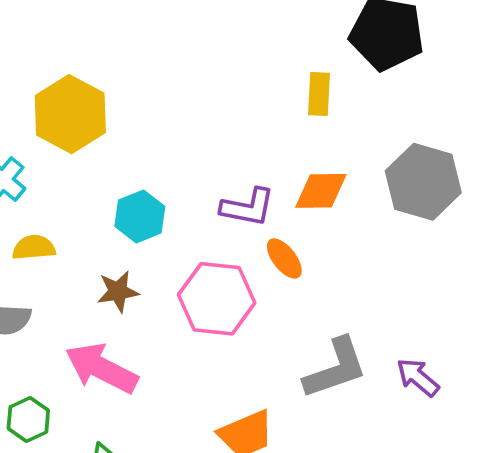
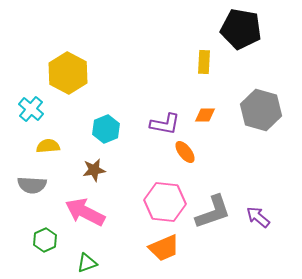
orange diamond: (321, 191) -> (205, 115), size x0.7
pink hexagon: (217, 299) -> (165, 202), moved

